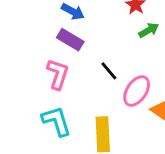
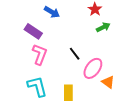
purple rectangle: (70, 40) -> (33, 31), moved

